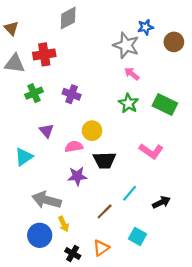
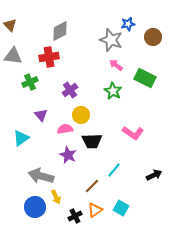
gray diamond: (68, 18) -> (60, 31), moved
red cross: (44, 54) -> (49, 57), moved
purple cross: (72, 94) -> (70, 90), moved, turned 35
green rectangle: (165, 104) -> (145, 78), moved
purple star: (77, 176) -> (68, 155), turned 30
black arrow: (161, 202) -> (154, 175), moved
orange triangle: (101, 248) -> (95, 210), moved
black cross: (73, 253) -> (75, 216), moved, turned 32

